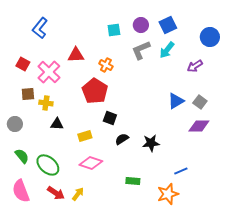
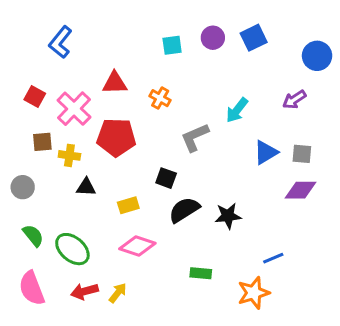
gray L-shape: (141, 50) -> (195, 137), moved
cyan arrow: (167, 50) -> (237, 110), moved
red pentagon: (95, 91) -> (116, 137), moved, turned -30
gray square: (200, 102) -> (302, 154), turned -32
black semicircle: (122, 139) -> (184, 210), size x1.5
red arrow: (56, 193) -> (85, 291), turned 132

